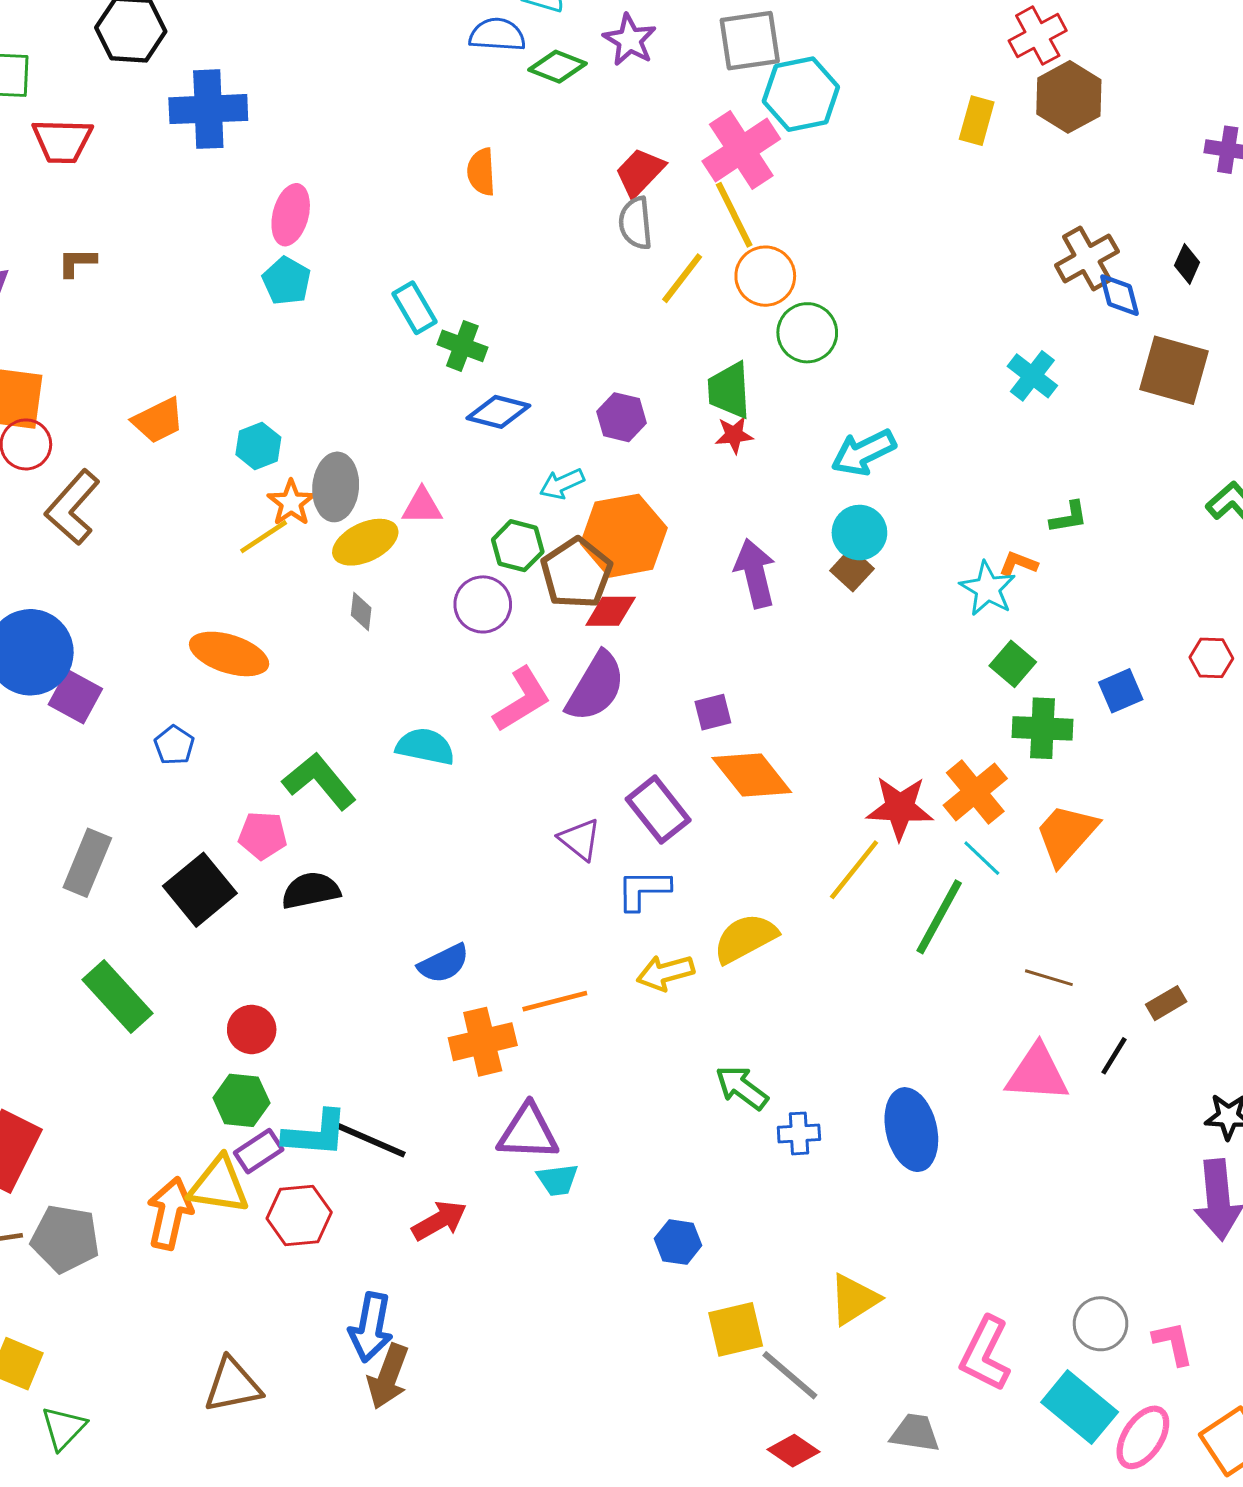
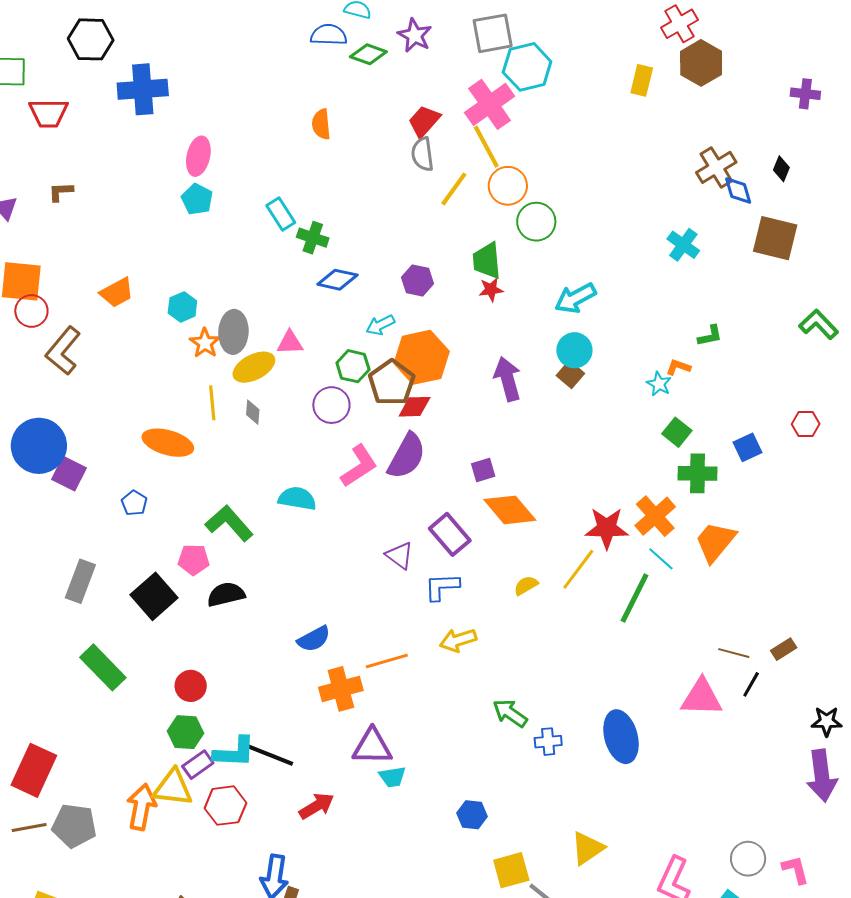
yellow line: (264, 537) -> (212, 403), moved, turned -60
cyan star: (988, 589) -> (659, 384), size x0.7
yellow semicircle: (745, 938) -> (526, 585), moved, size x0.6
brown line: (1049, 978) -> (734, 653), moved

